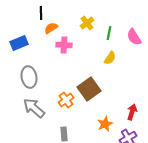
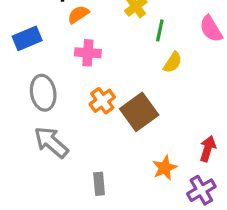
green line: (109, 33) -> (160, 30), moved
pink cross: (64, 45) -> (88, 53), moved
orange cross: (66, 100) -> (102, 101), moved

